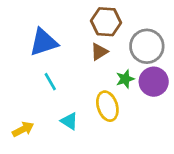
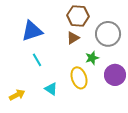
purple circle: (154, 82) -> (115, 75), moved

